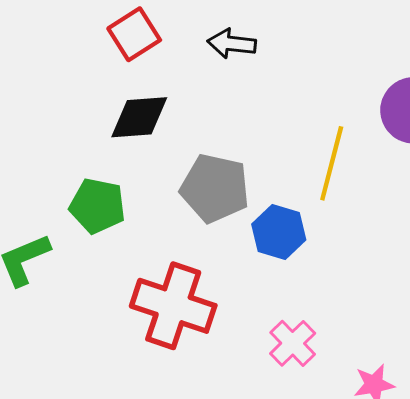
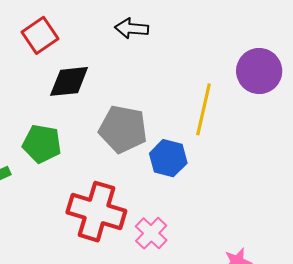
red square: (134, 34) -> (40, 35), moved
pink cross: (293, 343) -> (151, 233), moved

